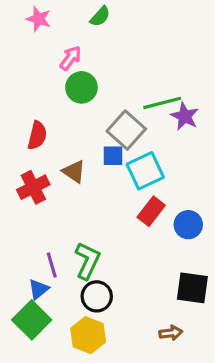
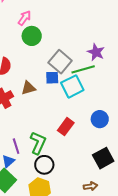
green line: (162, 103) -> (83, 69), moved
brown triangle: (74, 171) -> (28, 88), turned -49
red rectangle: (151, 211) -> (66, 127), moved
black square: (192, 288) -> (103, 158), turned -35

